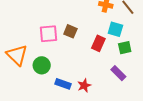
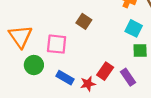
pink square: (49, 34) -> (57, 44), moved
red rectangle: (98, 43) -> (105, 71), moved
green circle: (42, 65) -> (34, 65), moved

